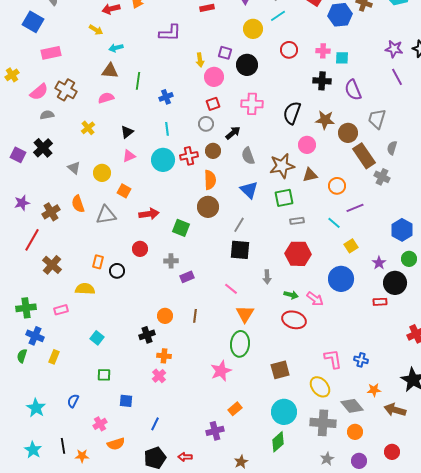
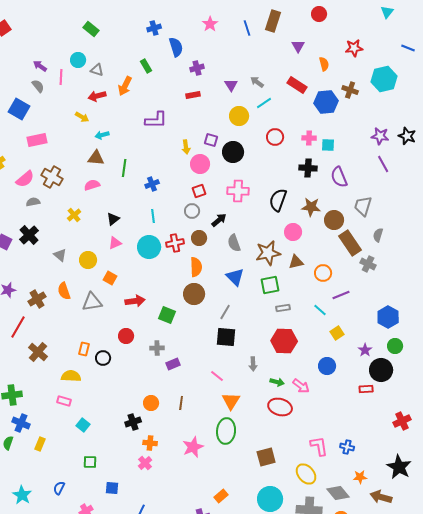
blue circle: (341, 279) -> (327, 366), size x0.7
pink rectangle: (61, 310) -> (64, 401), moved, turned 32
pink star: (221, 371) -> (193, 447), moved

